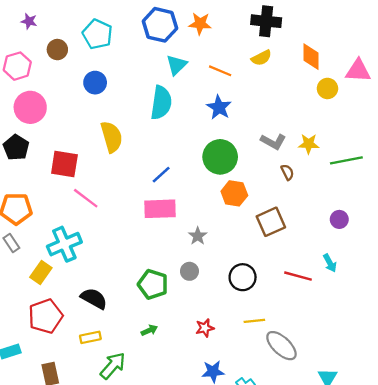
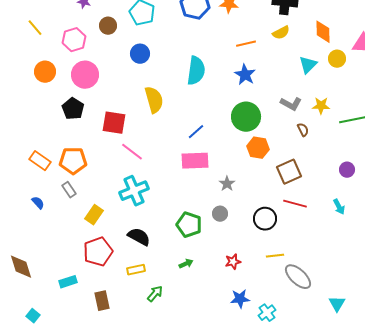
cyan triangle: (176, 65) -> (308, 65), moved
orange line: (220, 71) -> (246, 44), turned -36
cyan cross: (64, 244) -> (134, 191), moved
red line: (298, 276) -> (295, 204), moved
green arrow: (113, 366) -> (155, 294), size x0.7

